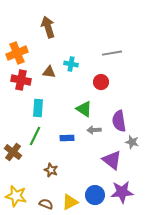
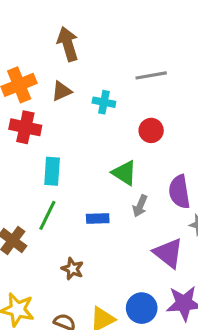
gray line: (112, 53) -> (151, 75), moved
brown triangle: (49, 72) -> (61, 91), moved, turned -32
gray arrow: (94, 130) -> (140, 206), turned -64

